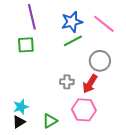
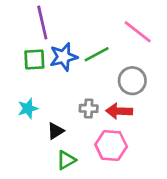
blue star: (72, 22) -> (63, 57), moved
red arrow: (90, 84) -> (119, 111), turned 60
cyan star: (21, 107) -> (28, 108), moved
black triangle: (19, 122) -> (56, 131), moved

